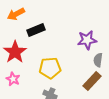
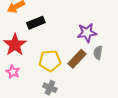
brown rectangle: (92, 81) -> (77, 59), moved

